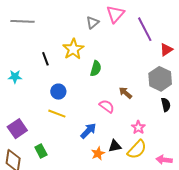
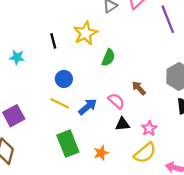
blue arrow: (88, 131) -> (88, 107), moved
black triangle: (115, 146) -> (122, 124), moved
green rectangle: (41, 151) -> (68, 144), moved, size x1.6

